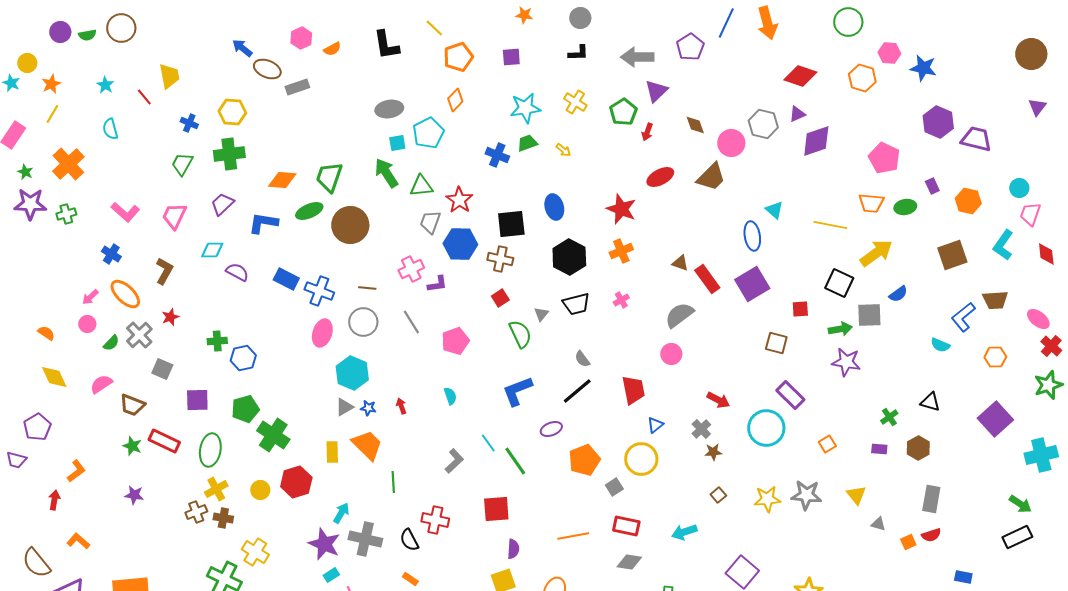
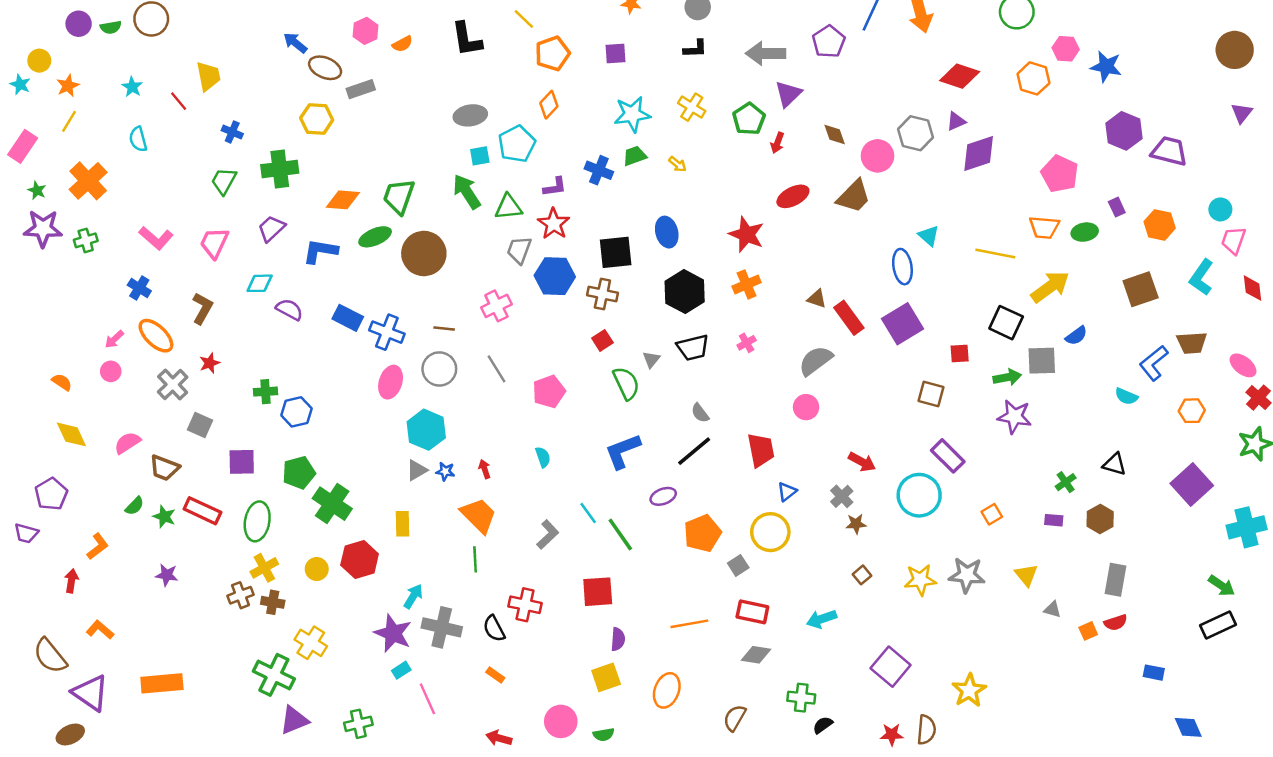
yellow hexagon: (232, 112) -> (317, 119), moved
purple L-shape: (437, 284) -> (555, 187), moved
green semicircle: (111, 343) -> (135, 506), moved
orange trapezoid: (367, 445) -> (479, 515), moved

